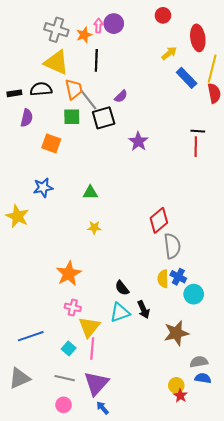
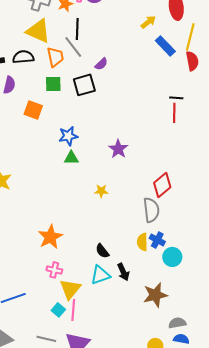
gray line: (88, 99) -> (73, 47), moved
purple star: (138, 141) -> (118, 149), moved
blue star: (43, 188) -> (68, 136), moved
red diamond: (159, 220) -> (162, 185), moved
yellow star: (94, 228) -> (101, 191), moved
cyan square: (69, 348) -> (58, 310), moved

